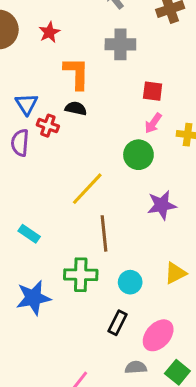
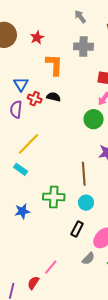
black semicircle: (76, 108) -> (54, 97), moved
yellow line: (87, 189) -> (28, 144), moved
brown line: (104, 233) -> (84, 174), moved
blue star: (33, 298) -> (22, 211), size x0.7
gray semicircle: (136, 367) -> (88, 259), turned 136

